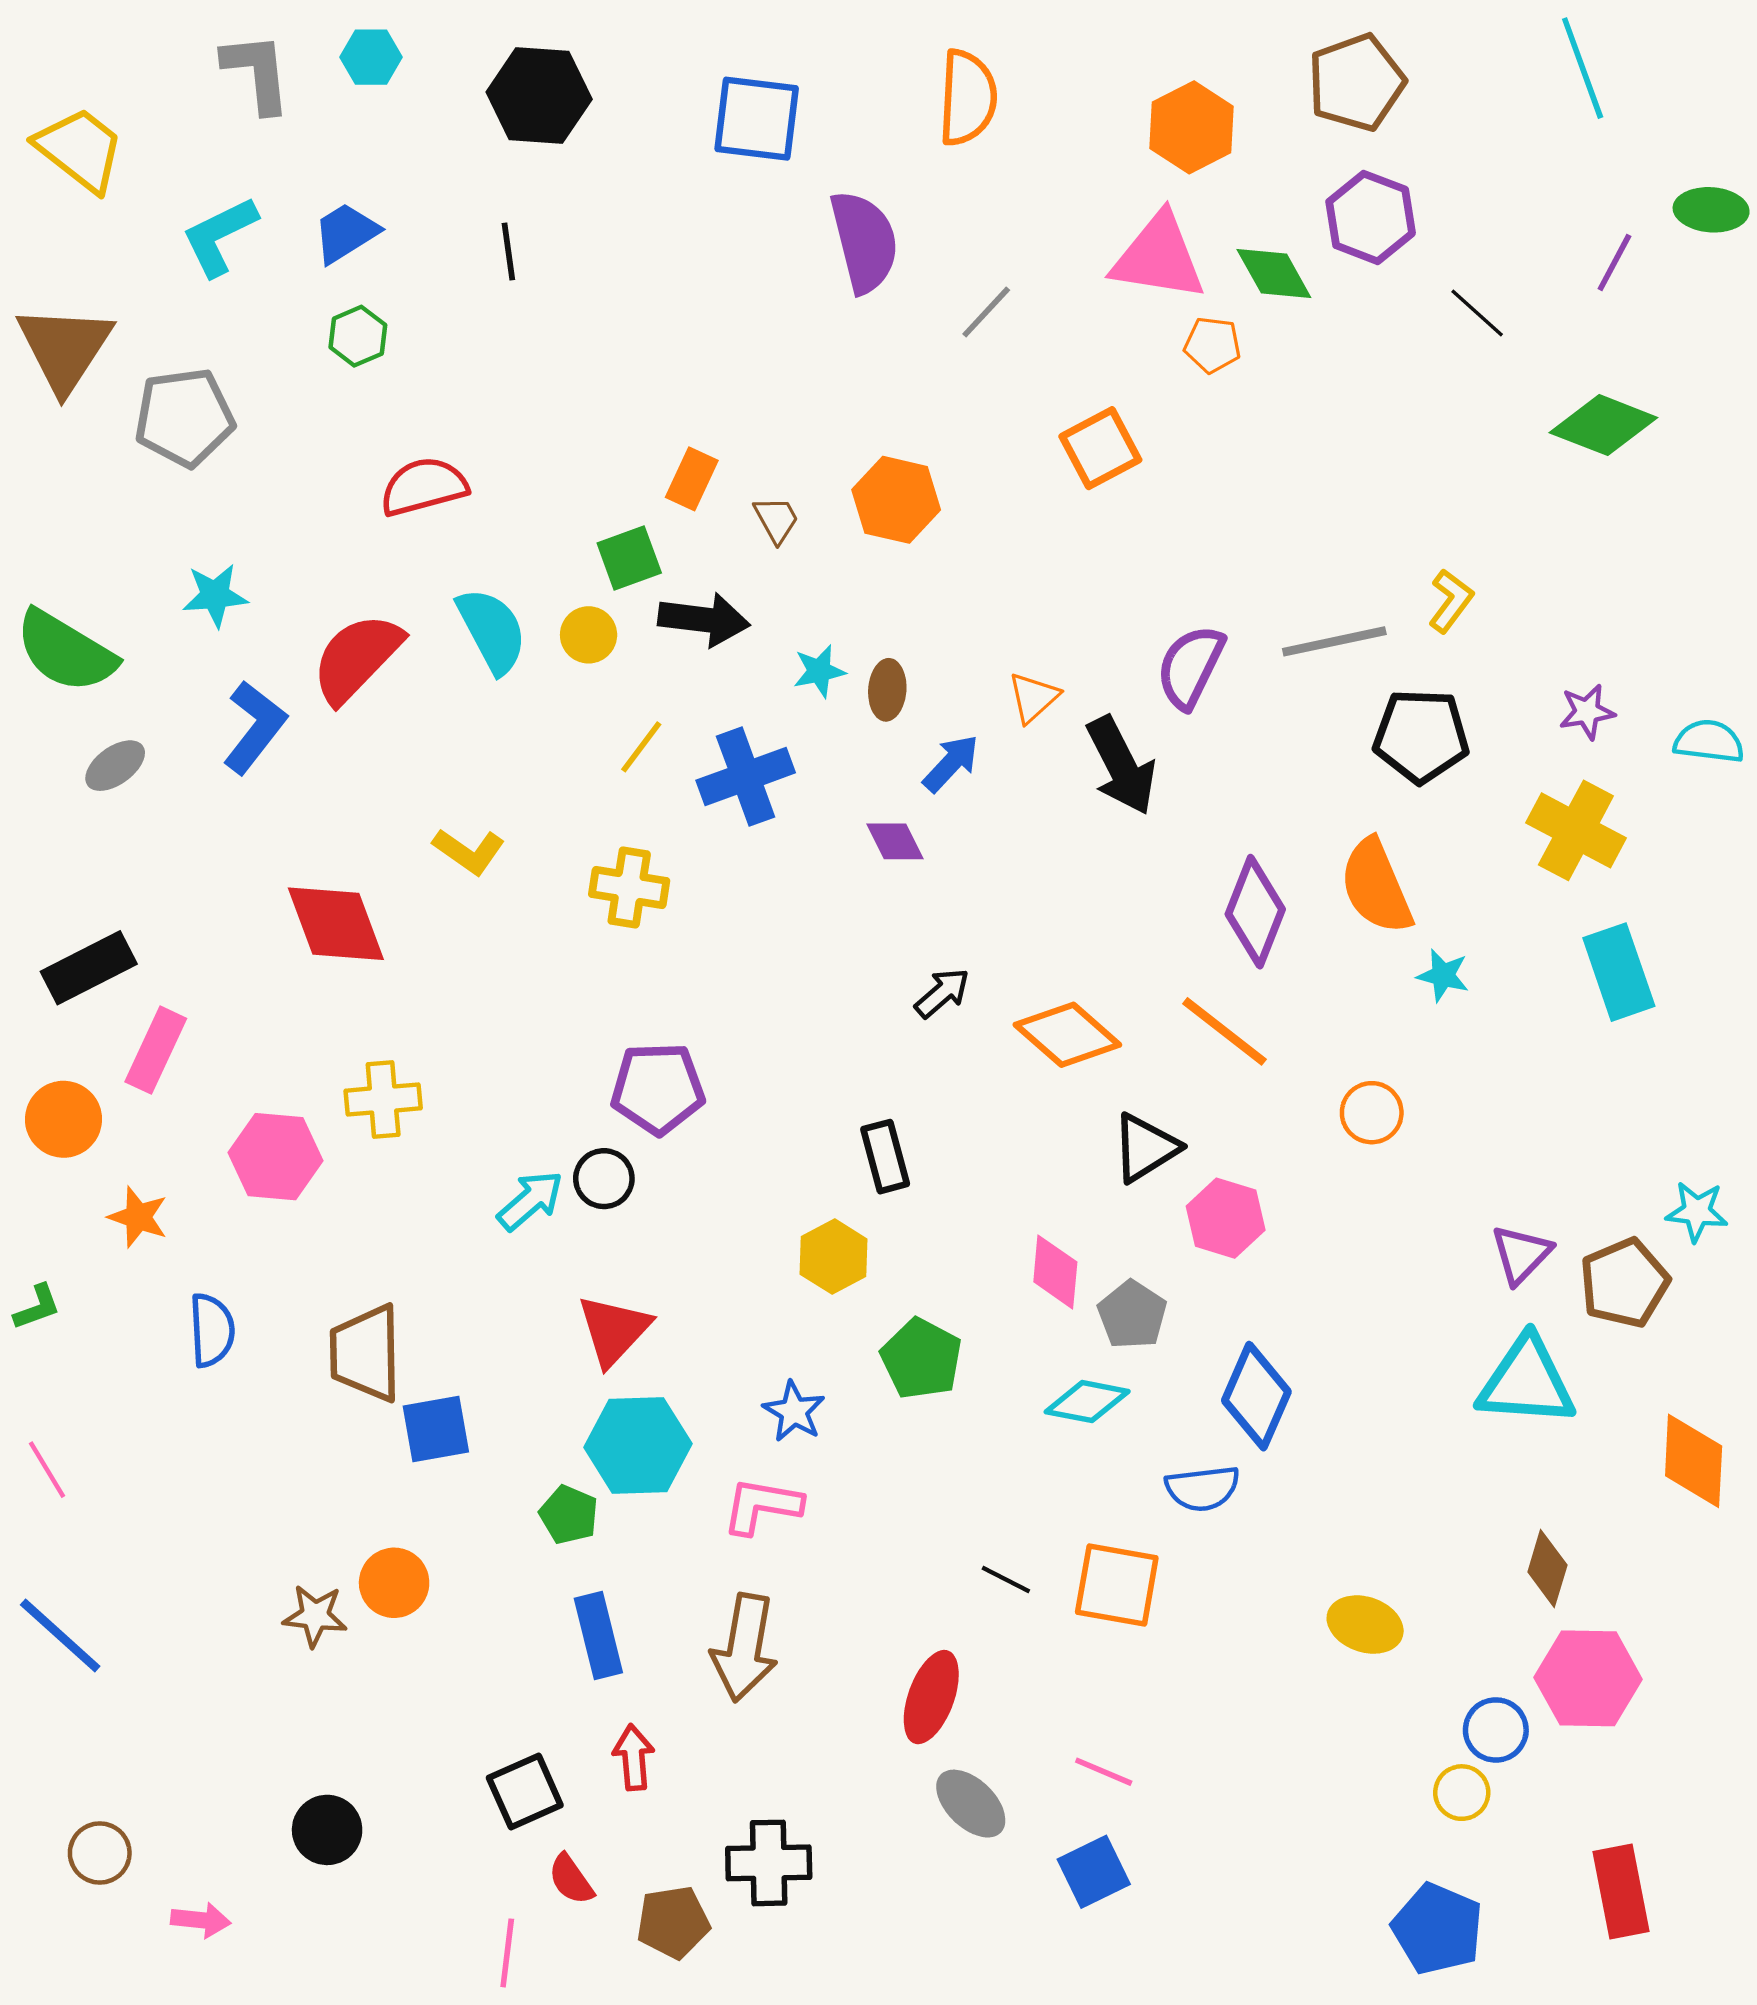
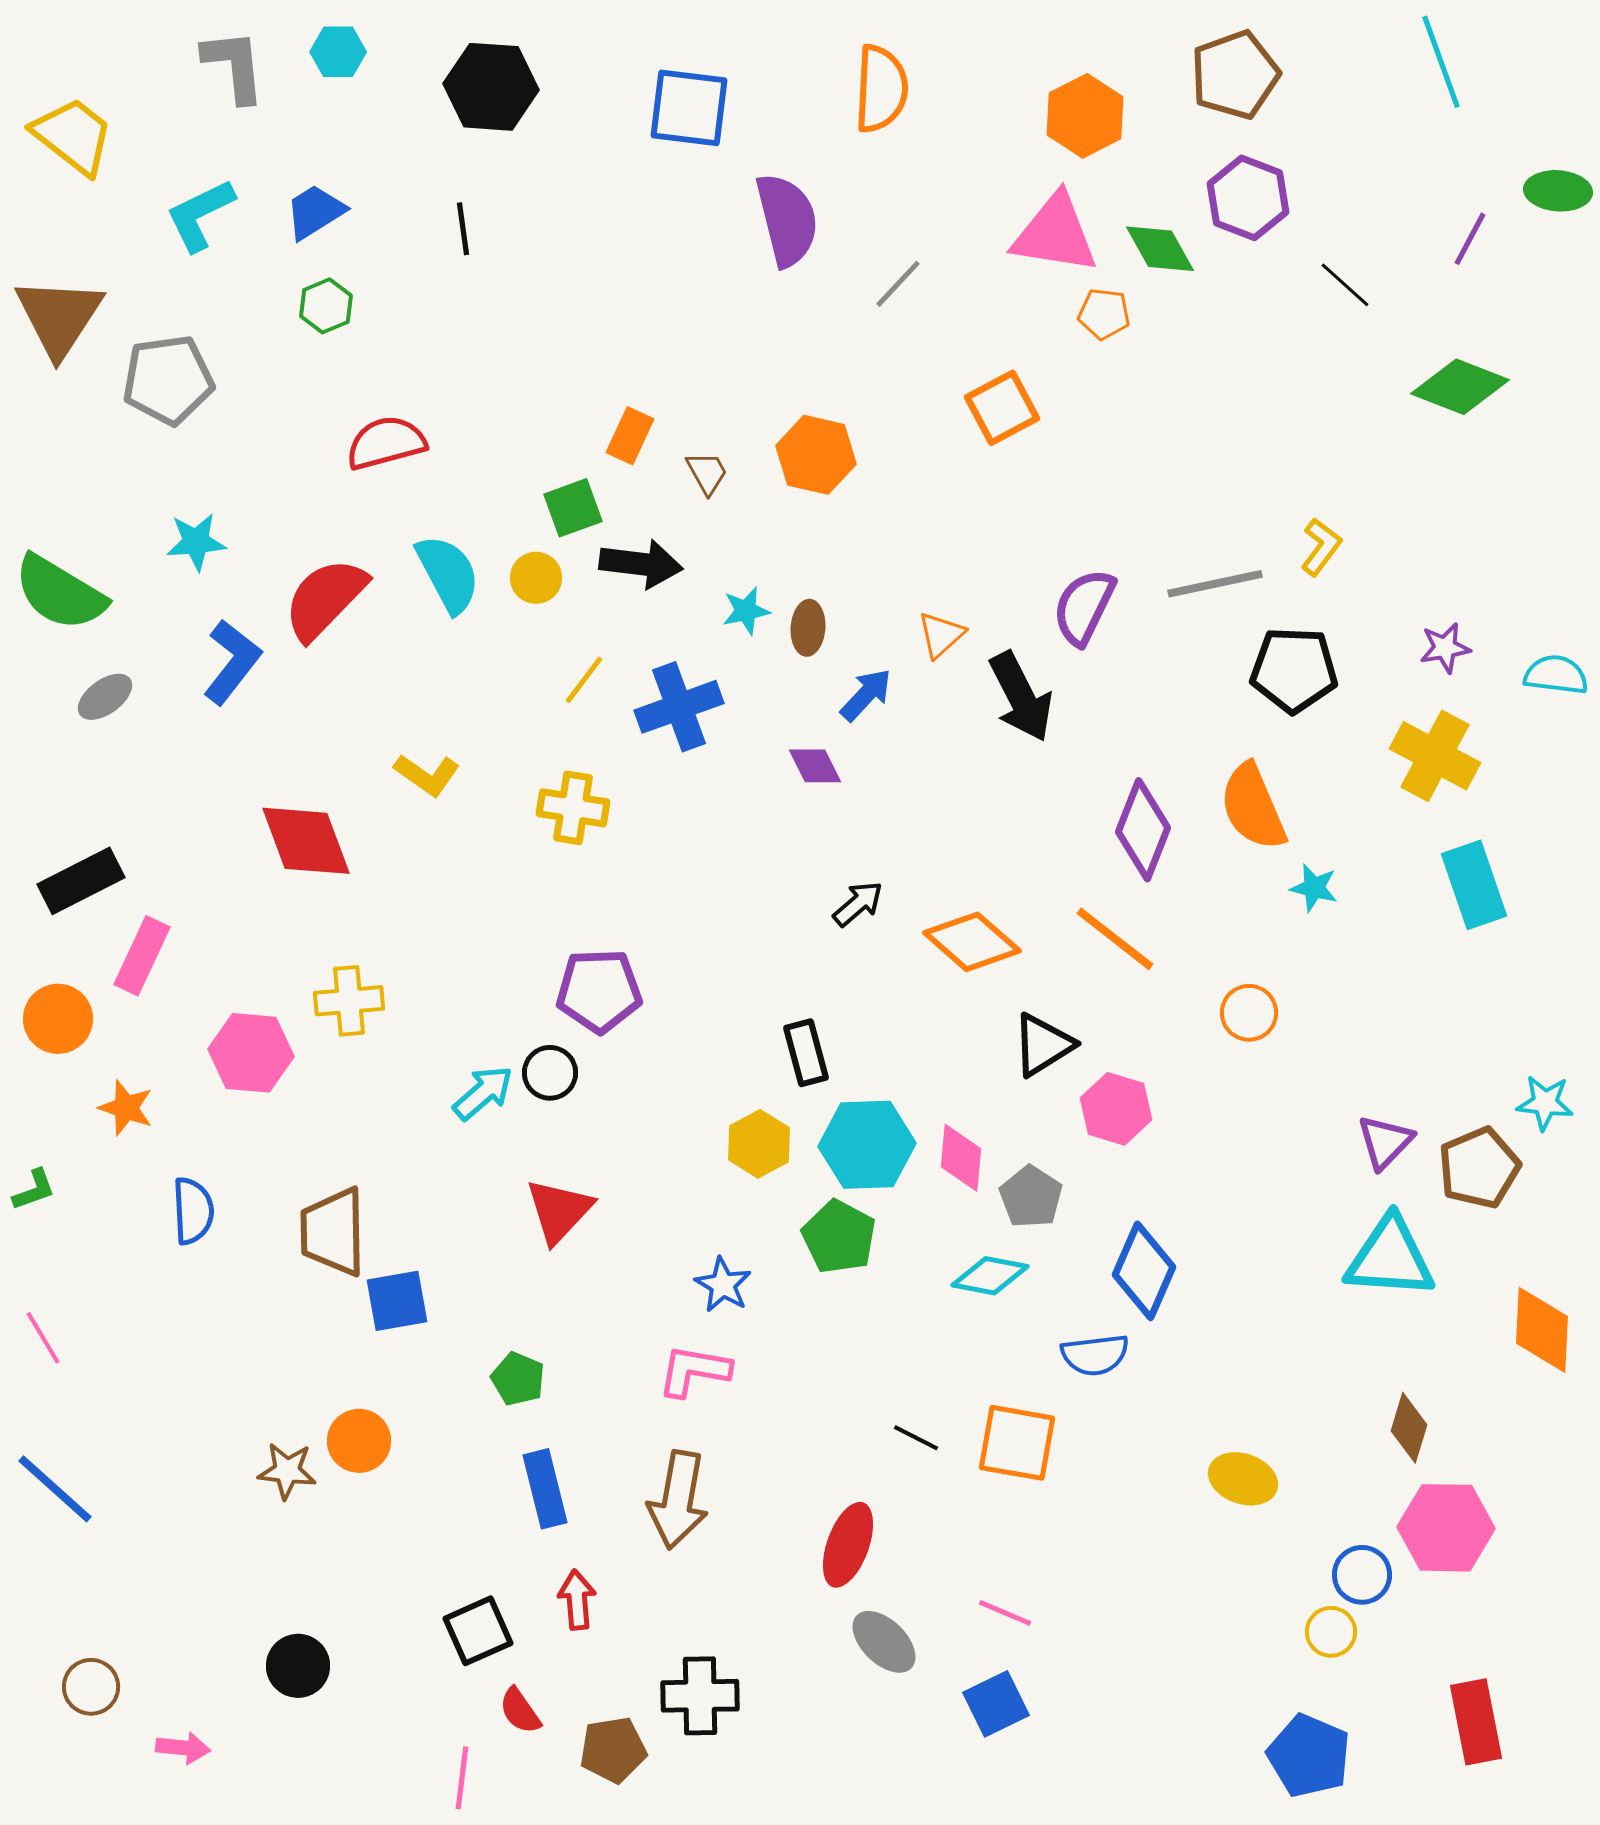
cyan hexagon: (638, 1445) -> (867, 1145), moved

